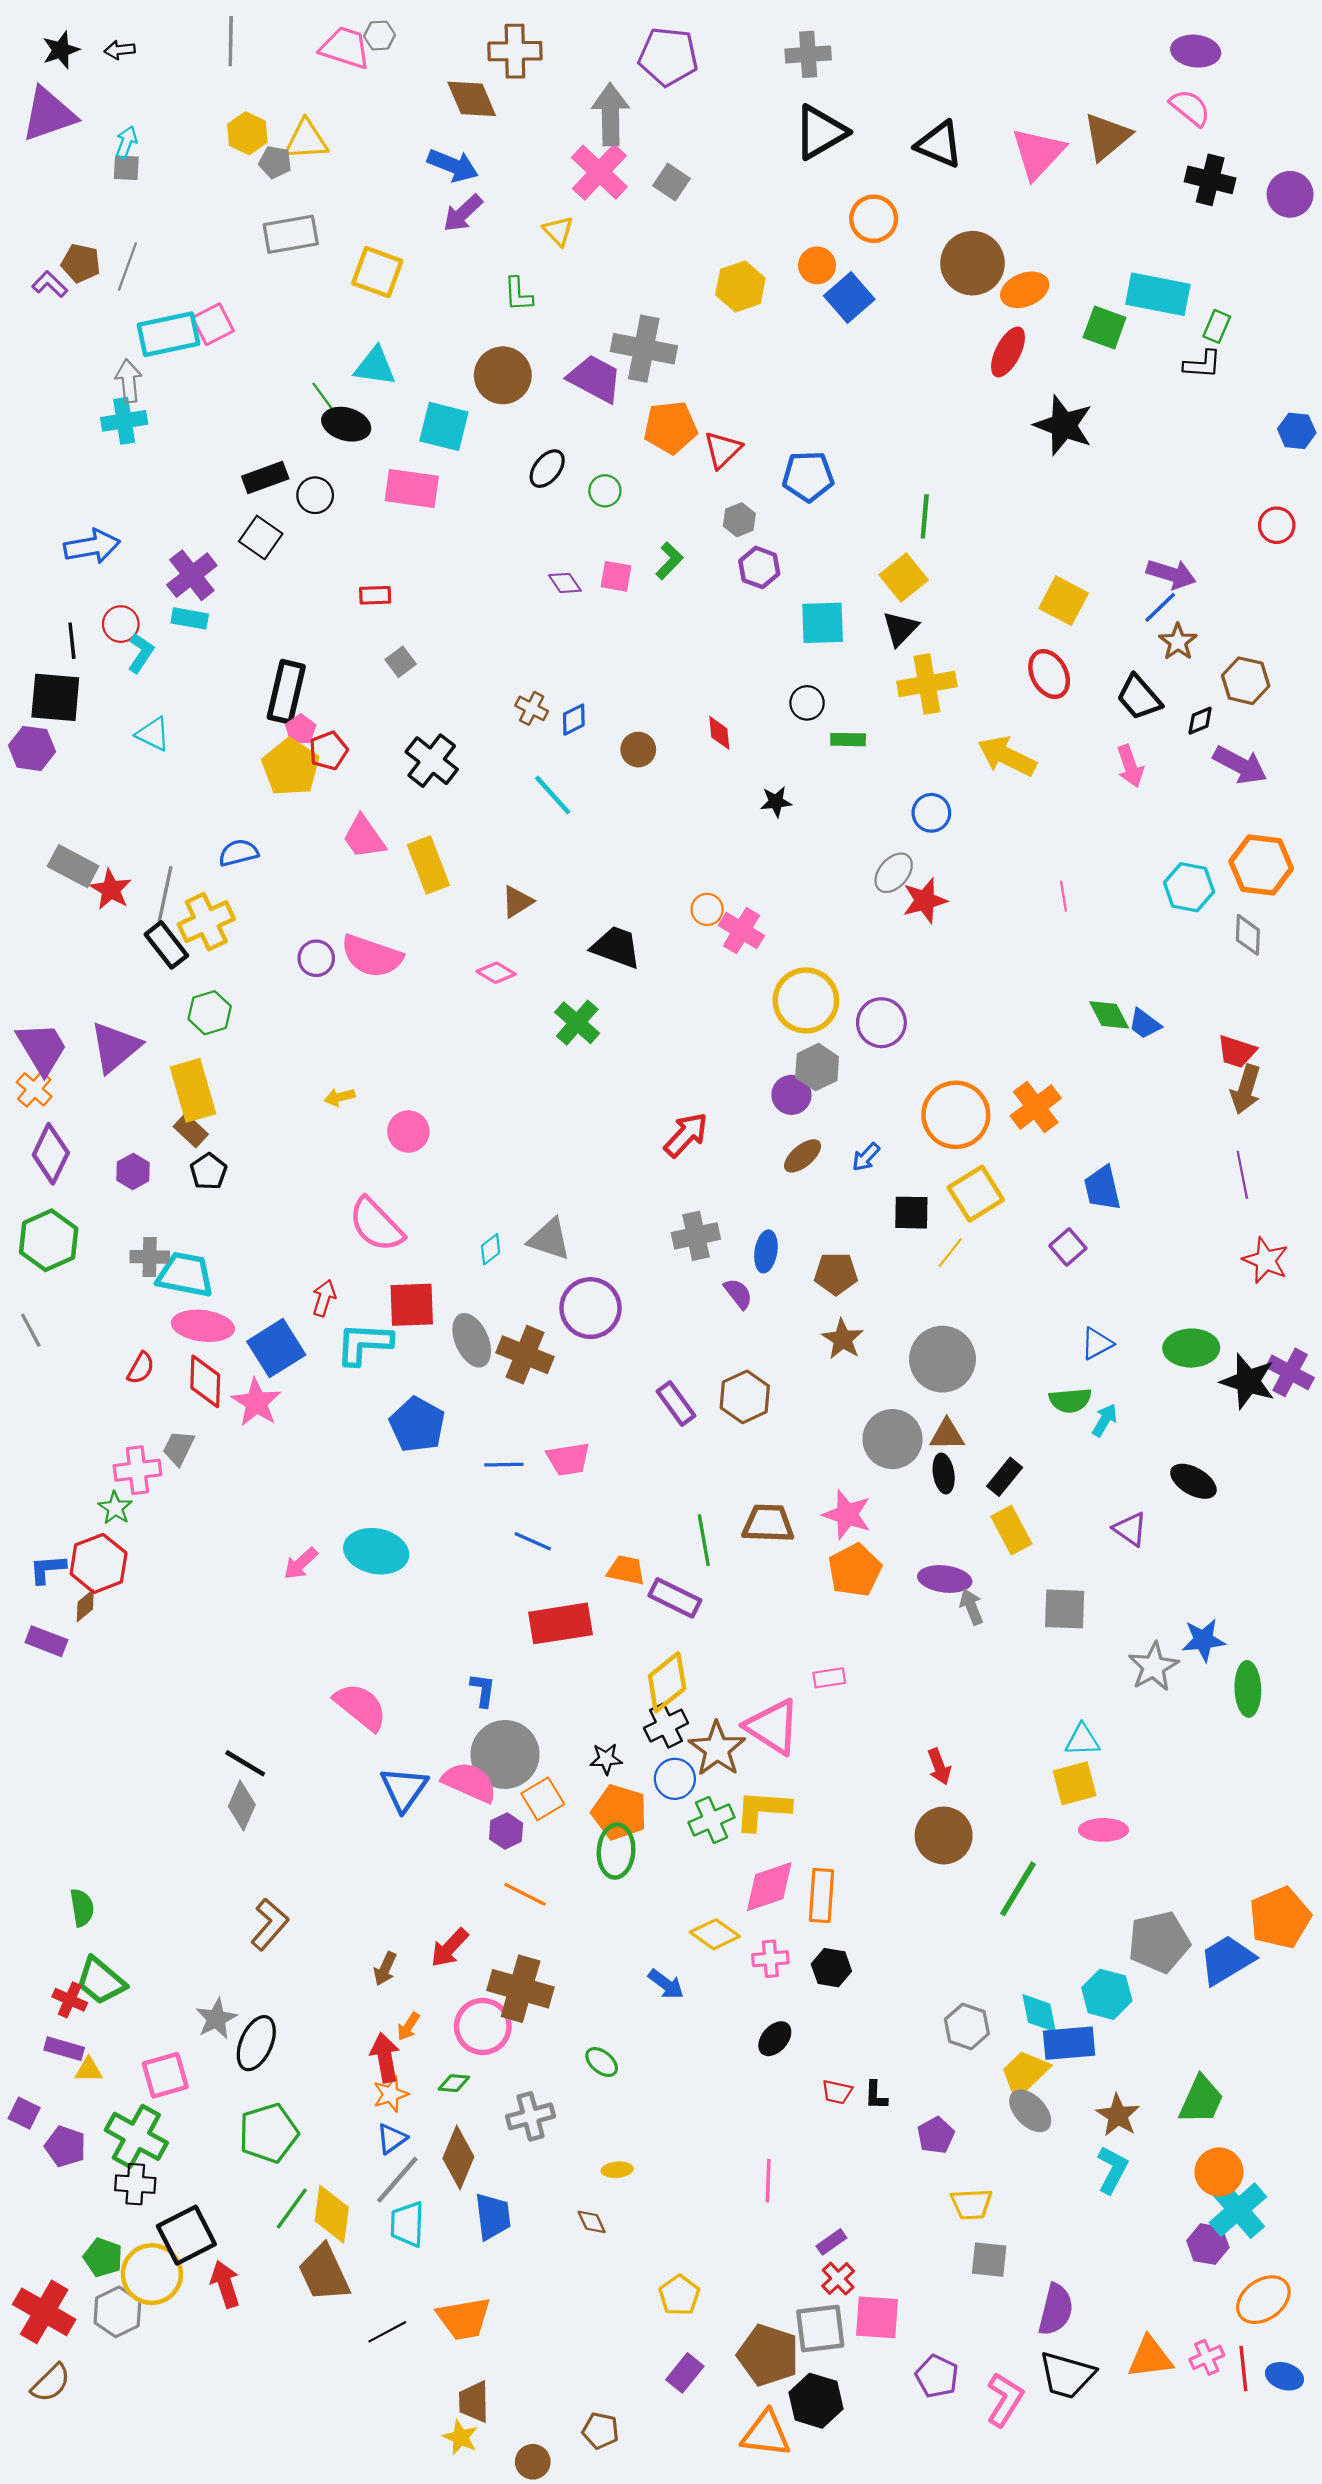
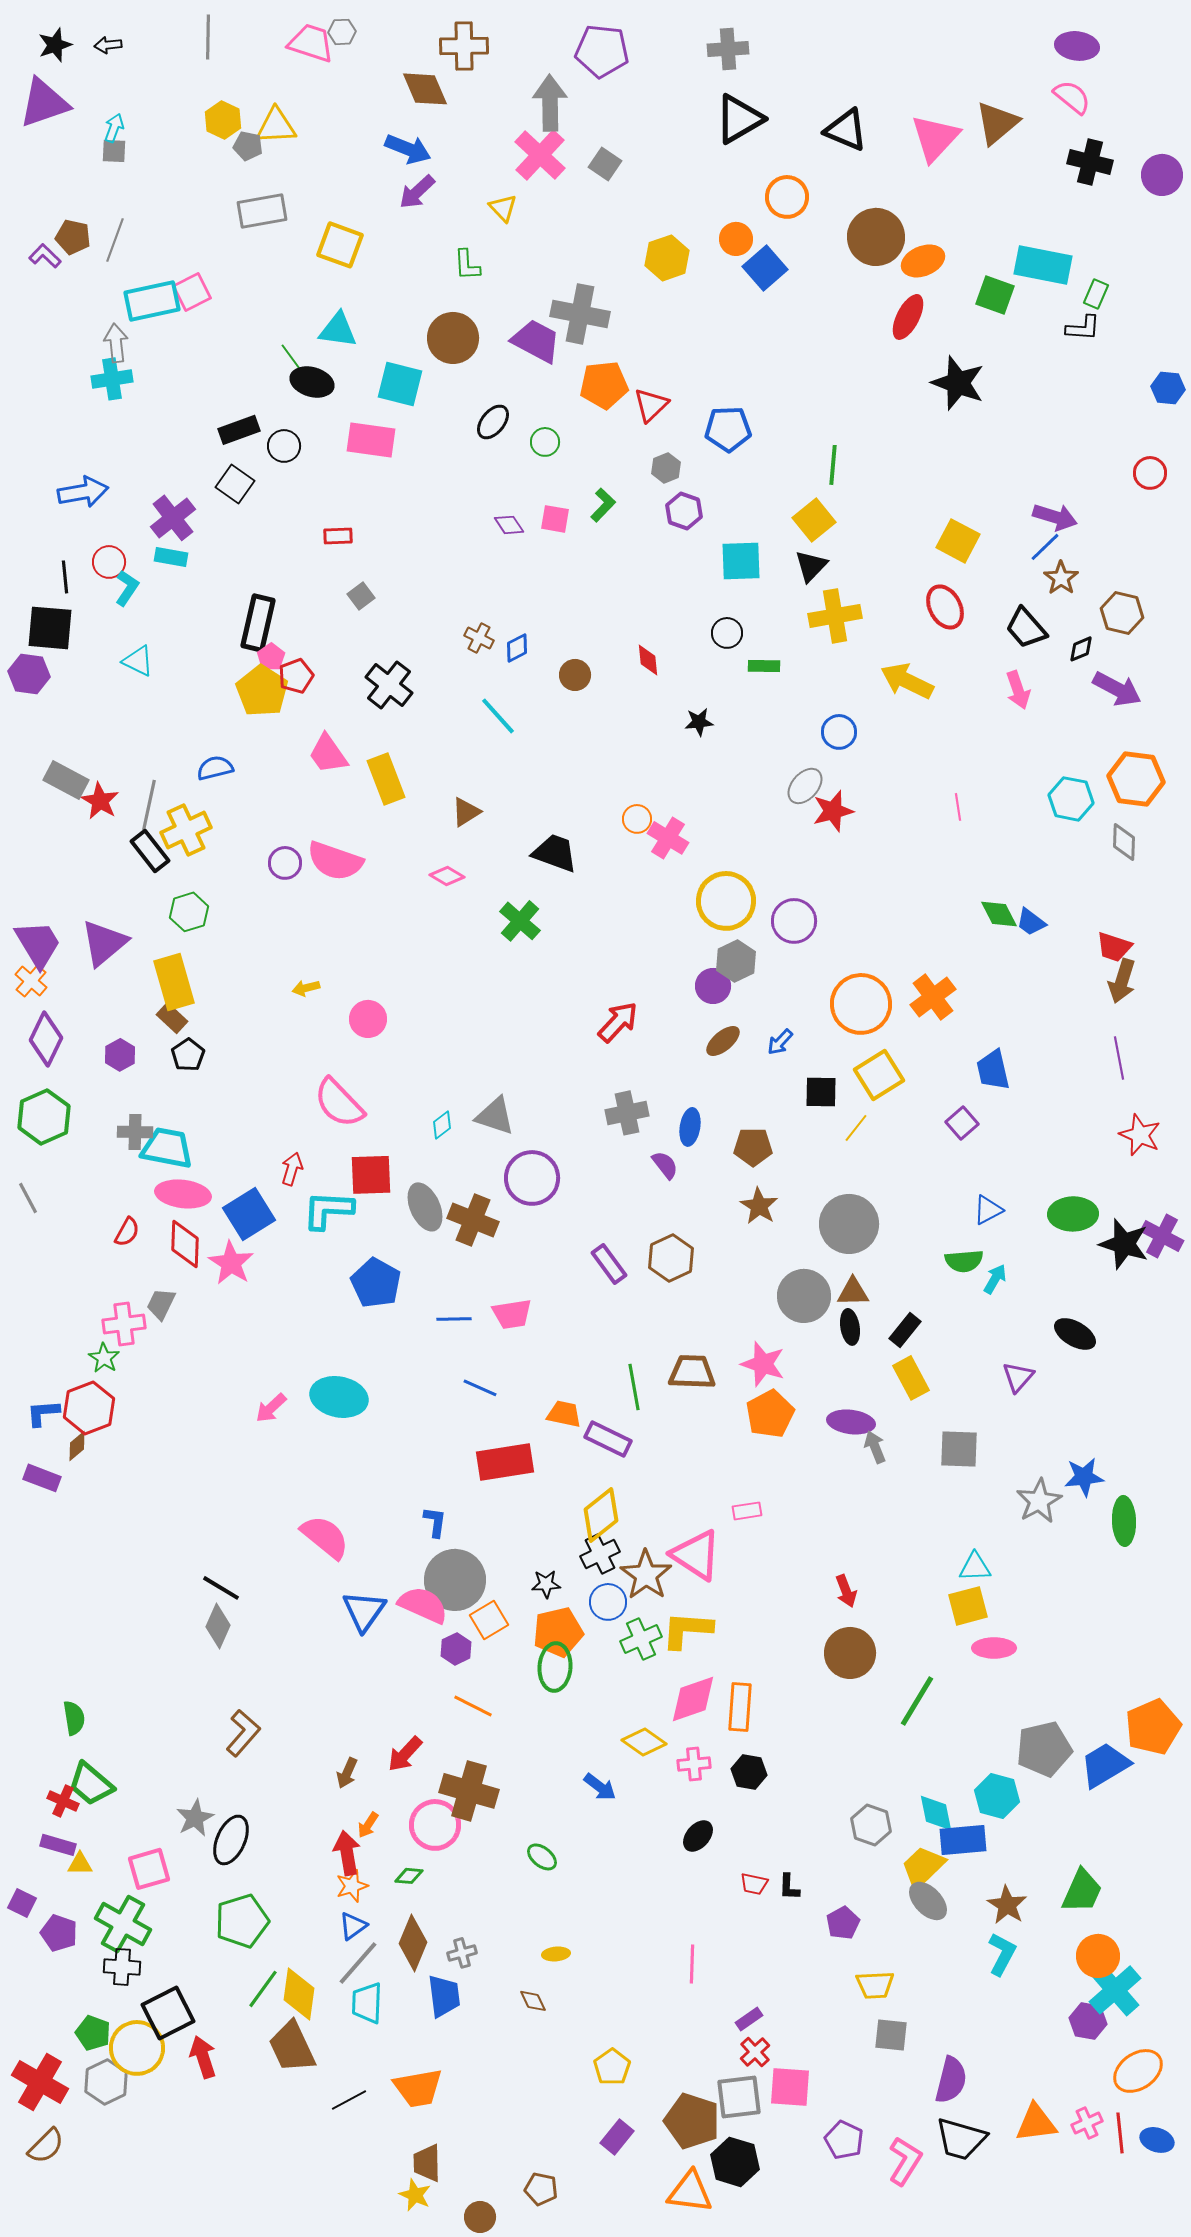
purple triangle: (1130, 1529) -> (1018, 1377), turned 36
orange pentagon: (619, 1812) -> (558, 1632), turned -30
gray cross: (531, 2116) -> (462, 1953), moved, size x0.7

